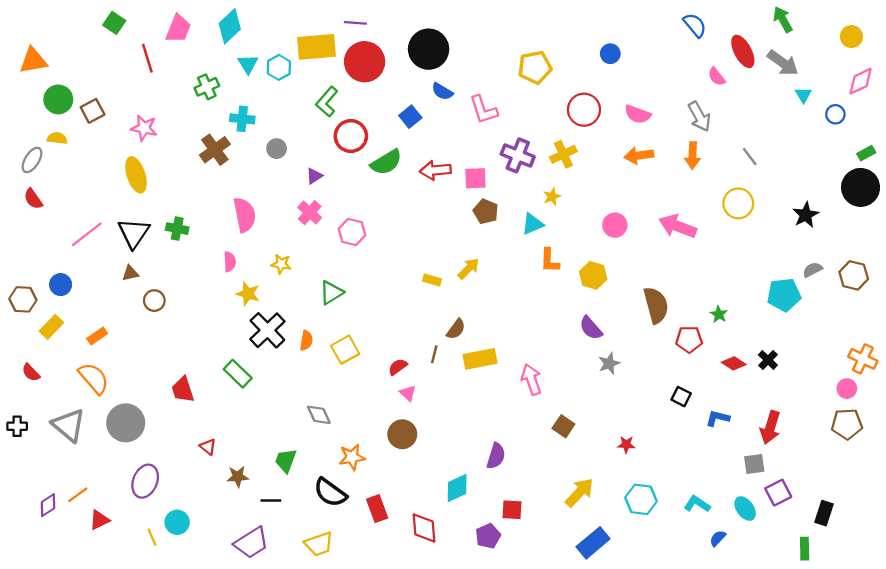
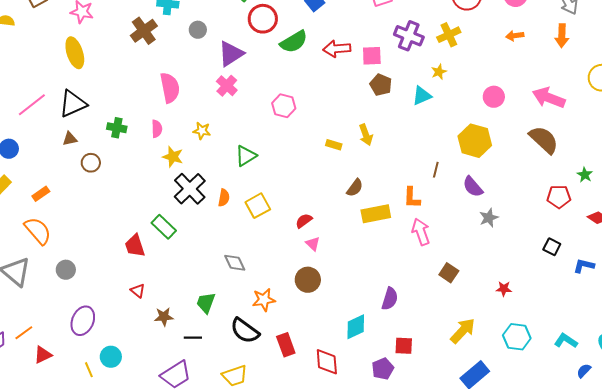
orange arrow: (639, 155) -> (515, 36), size x0.7
purple triangle: (314, 176) -> (231, 54), size x1.8
green cross: (177, 229) -> (117, 128), moved
pink hexagon: (352, 232) -> (284, 106), moved
black triangle: (134, 233) -> (73, 104), turned 32
orange L-shape: (550, 261) -> (412, 198), moved
yellow arrow: (469, 269) -> (366, 135), turned 115
yellow hexagon: (593, 275) -> (475, 141), size x1.4
brown semicircle: (656, 305) -> (544, 140), moved, turned -32
brown line: (434, 354) -> (436, 170), moved
red trapezoid: (183, 390) -> (135, 246), moved
gray circle: (126, 423) -> (66, 270), size x0.6

